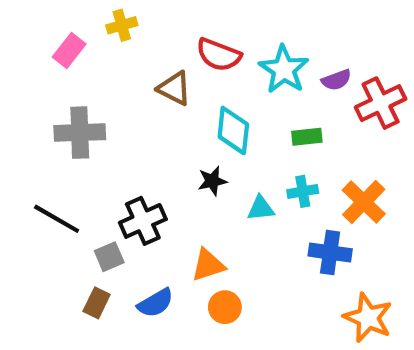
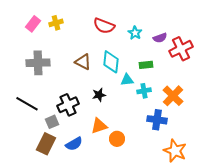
yellow cross: (122, 25) -> (56, 23), moved
cyan star: (284, 69) -> (135, 33), size x0.6
brown triangle: (174, 88) -> (83, 62), moved
black star: (212, 181) -> (99, 95), moved
cyan triangle: (261, 208) -> (127, 80), moved
brown rectangle: (97, 303) -> (46, 144), size x1.5
orange circle: (225, 307) -> (117, 139), moved

